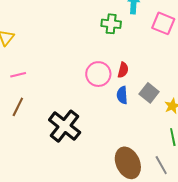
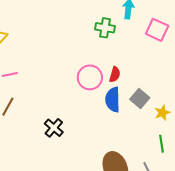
blue semicircle: (122, 95) -> (113, 100), size x1.4
black cross: (65, 126) -> (54, 128), size x0.6

